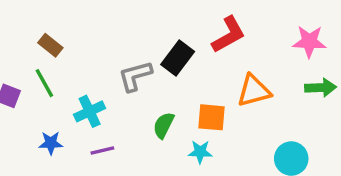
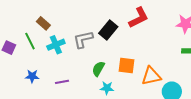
brown rectangle: (50, 45) -> (43, 23), moved
orange triangle: (254, 91) -> (151, 76), moved
cyan cross: (90, 111) -> (56, 45), moved
cyan star: (200, 152) -> (107, 88), moved

